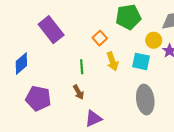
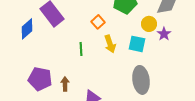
blue diamond: (21, 64) -> (27, 29), moved
brown arrow: (79, 92) -> (65, 84), moved, turned -152

